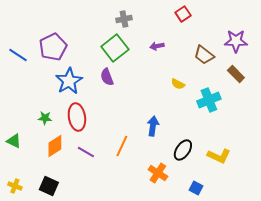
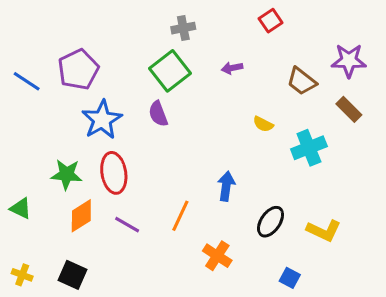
green star: (45, 118) -> (67, 174), size x1.5
orange cross: (158, 173) -> (217, 256), moved

